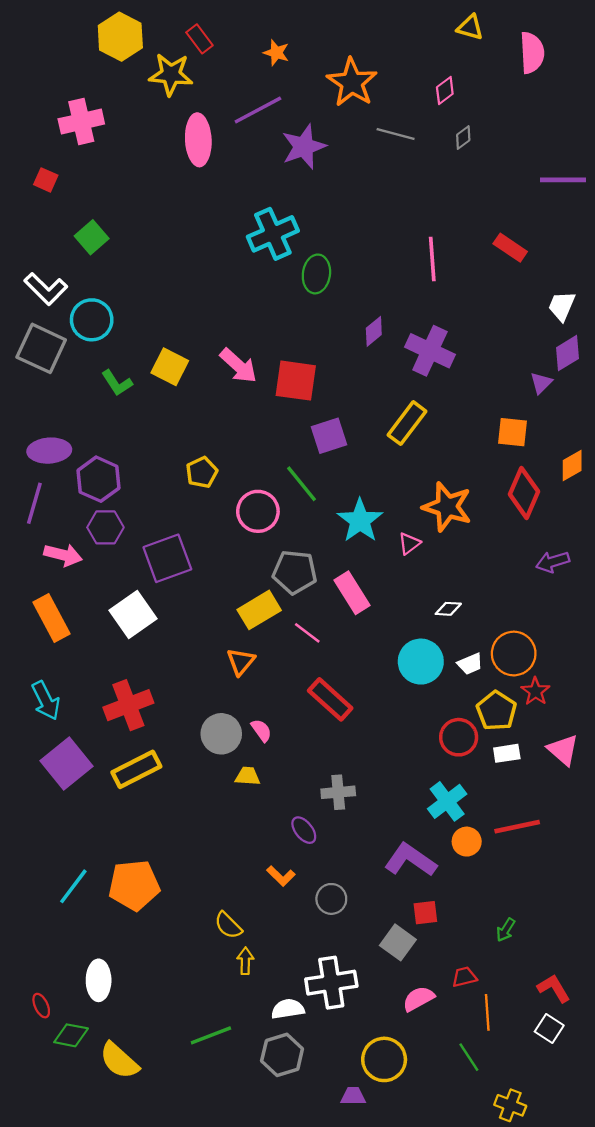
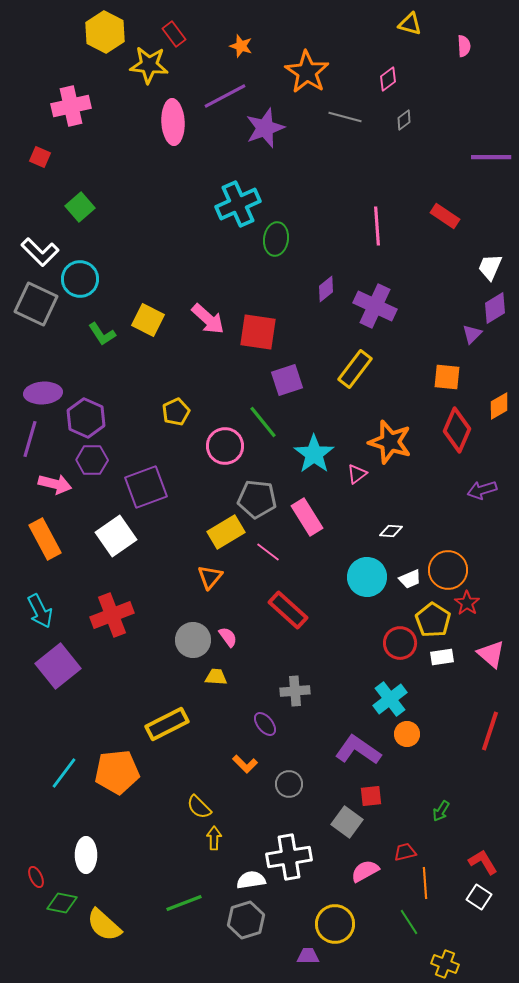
pink semicircle: (532, 53) -> (464, 46), size x0.6
yellow rectangle: (136, 769) -> (167, 724), moved
red line: (517, 827) -> (490, 731), moved, turned -60

